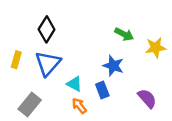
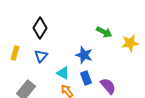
blue triangle: (48, 63) -> (41, 56), size x0.6
blue star: (113, 66) -> (84, 55), moved
purple semicircle: (147, 98) -> (108, 86), moved

